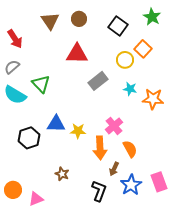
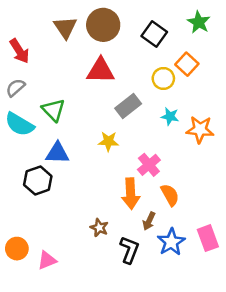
brown circle: (79, 19) -> (103, 25), size x1.6
blue triangle: (56, 124) -> (57, 153), moved
yellow star: (78, 131) -> (108, 141), moved
brown star: (62, 174) -> (99, 228), moved

